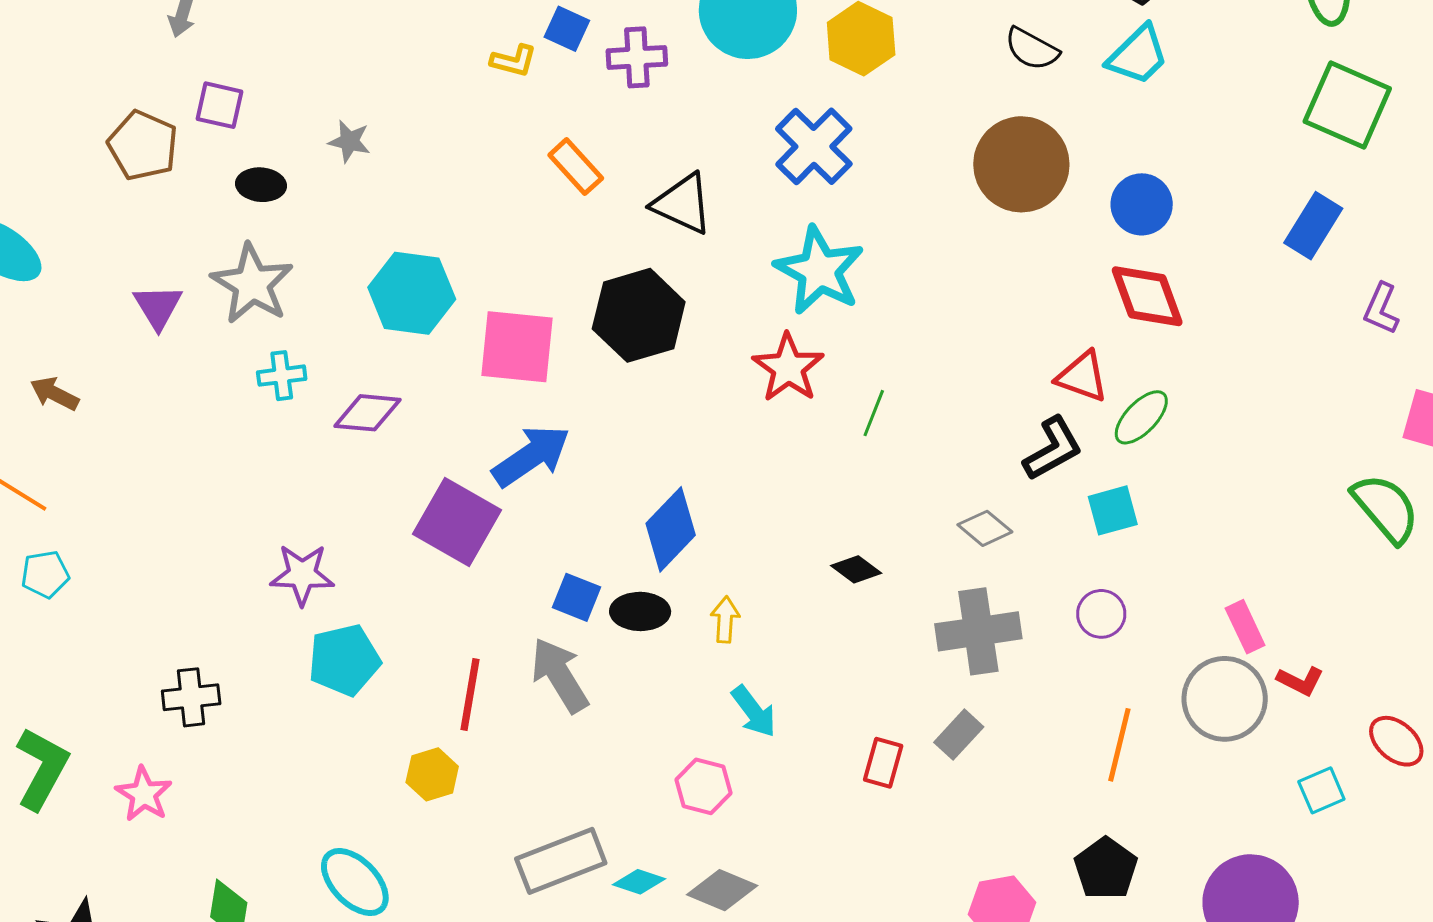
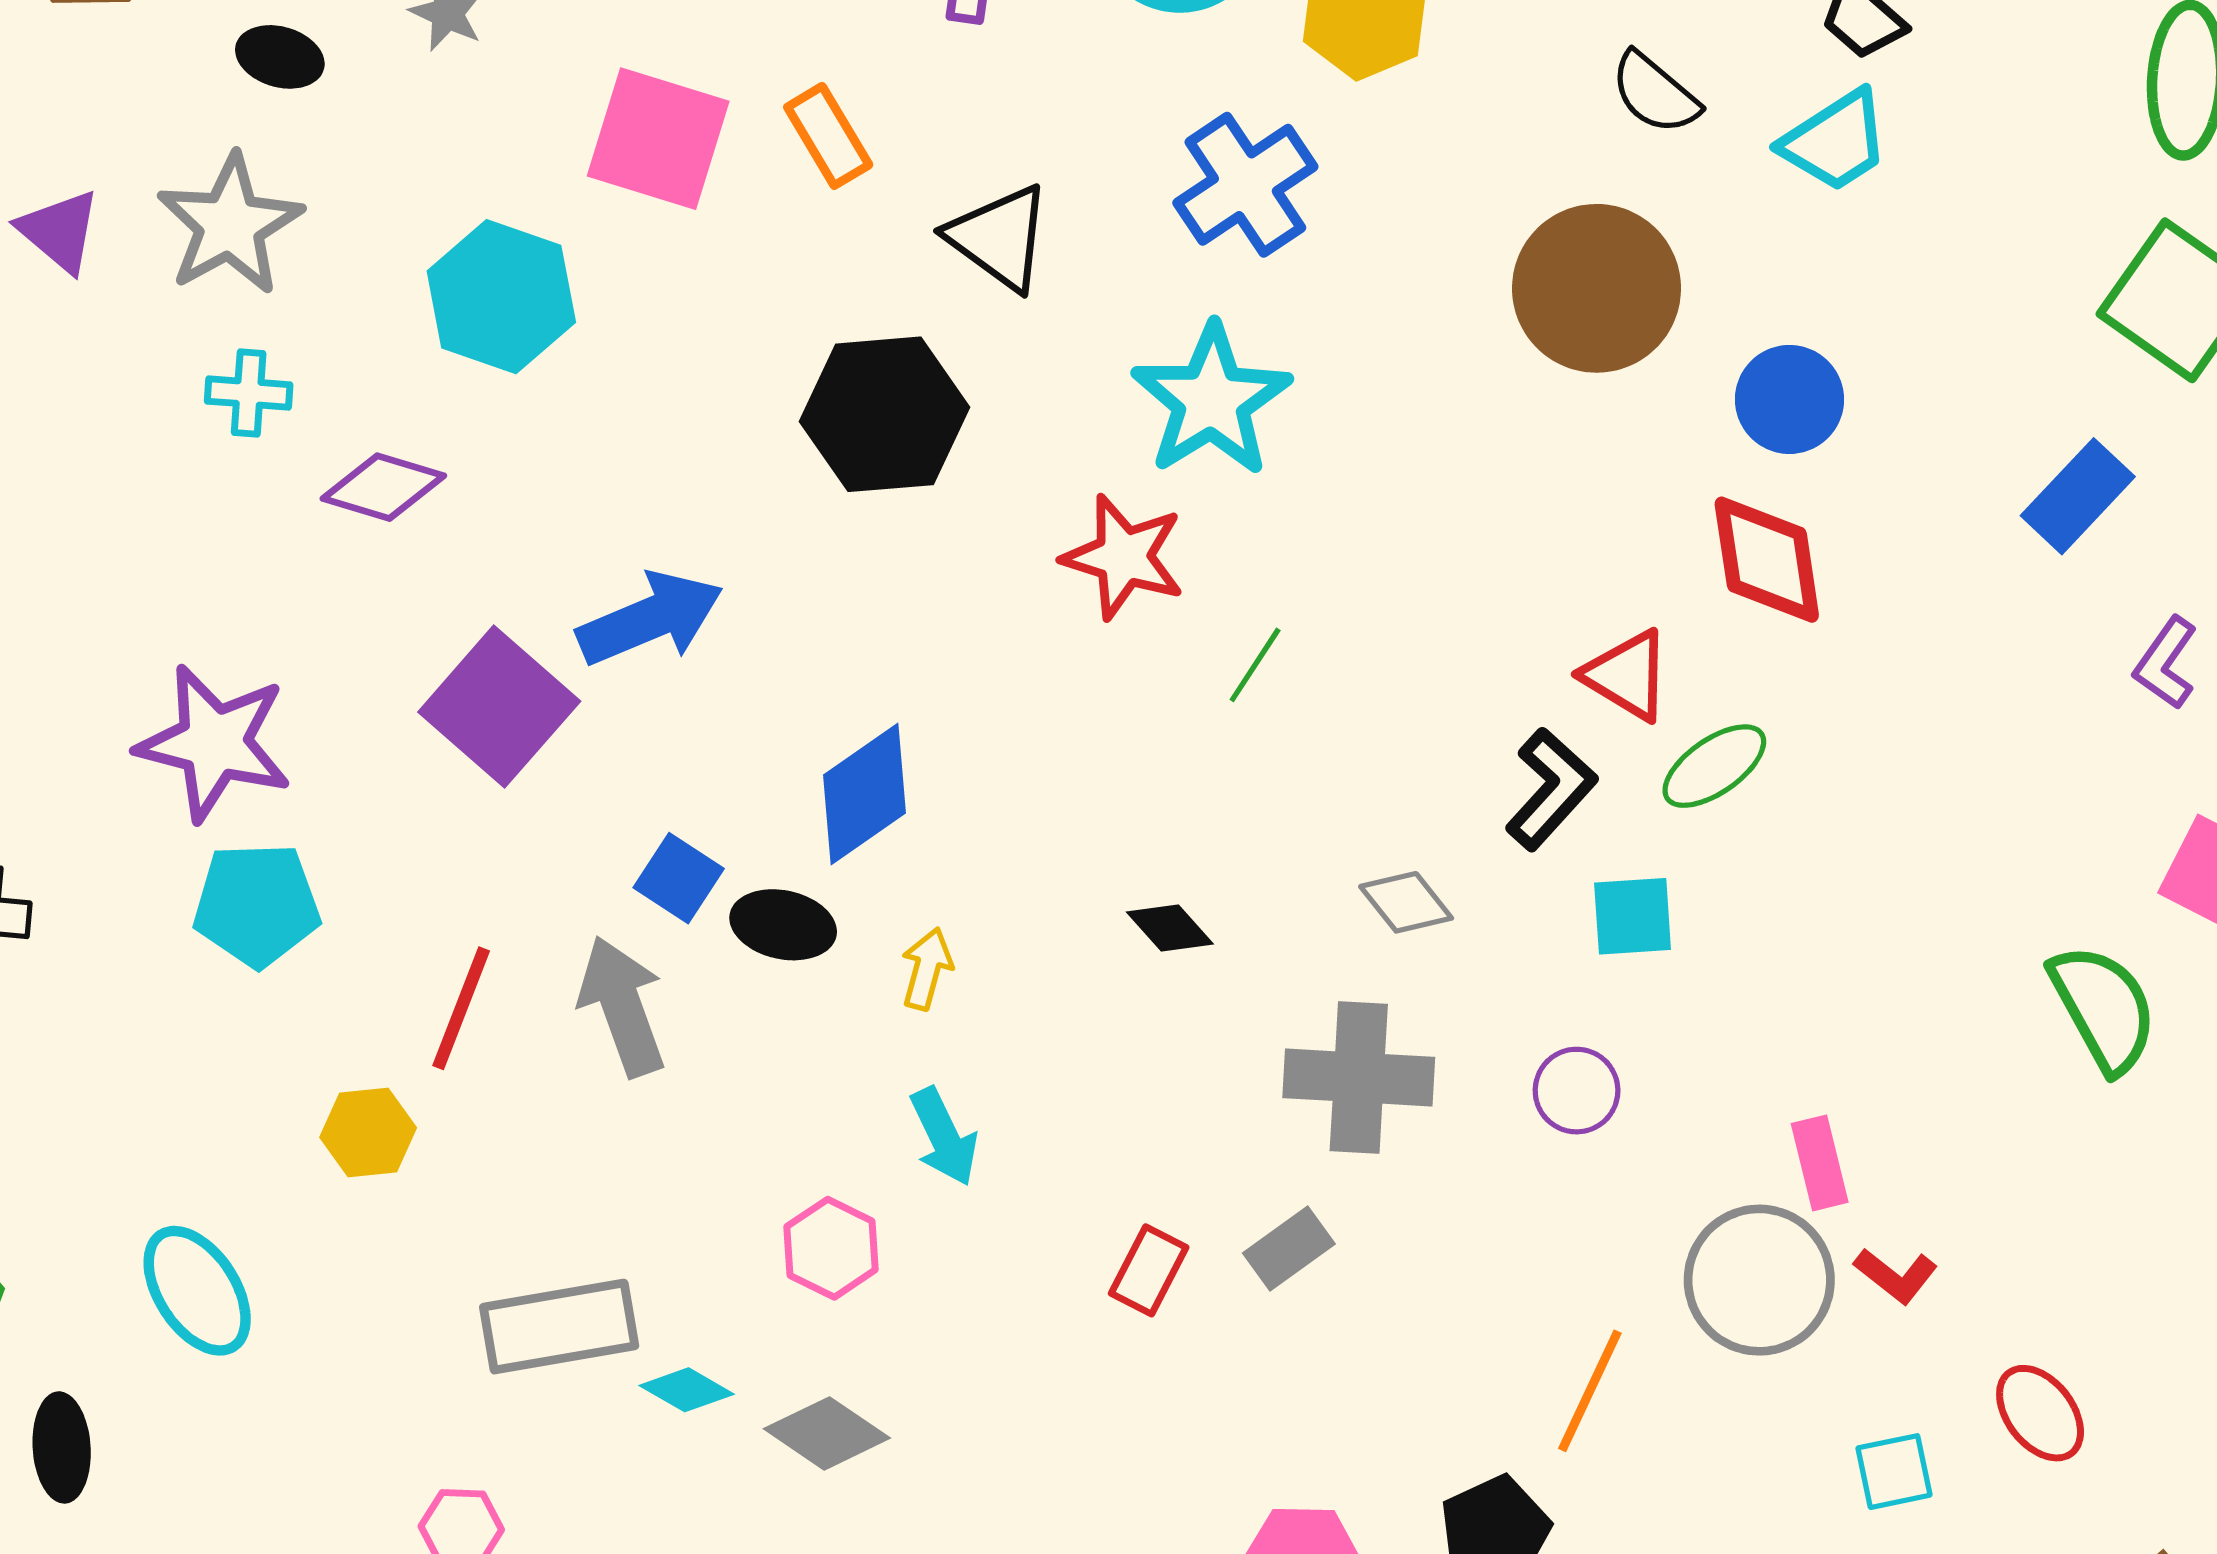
purple triangle: (158, 307) -> (59, 231), turned -30
pink square: (517, 347) -> (658, 139), moved
red star: (788, 368) -> (1124, 557), turned -30
black L-shape: (1053, 449) -> (1551, 789), turned -30
purple star: (302, 575) -> (214, 743), size x1.4
orange line: (1119, 745) -> (1590, 1391), moved

